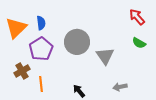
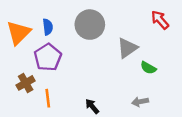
gray circle: (77, 42) -> (90, 25), moved
green semicircle: (139, 43) -> (148, 68), moved
gray triangle: (105, 56) -> (127, 48), moved, turned 30

